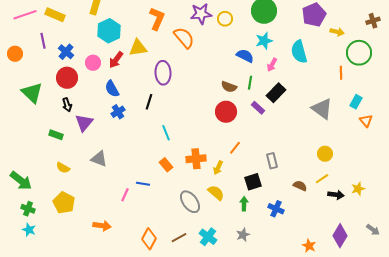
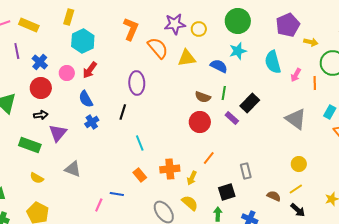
yellow triangle: (138, 48) -> (187, 58), moved
pink arrow: (272, 65) -> (296, 75), moved
black arrow: (67, 105) -> (41, 115), turned -80
green rectangle: (56, 135) -> (30, 145), size x1.5
black arrow: (336, 195) -> (298, 210), moved, turned 35

